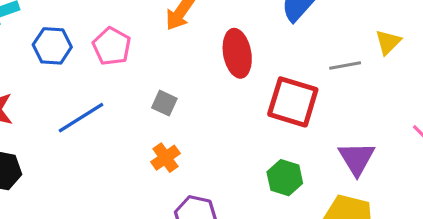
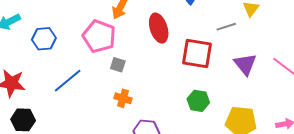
pink pentagon: (112, 46) -> (99, 36), moved, size x1.4
orange cross: (165, 158) -> (123, 98), turned -30
purple triangle: (357, 158) -> (245, 64), moved

